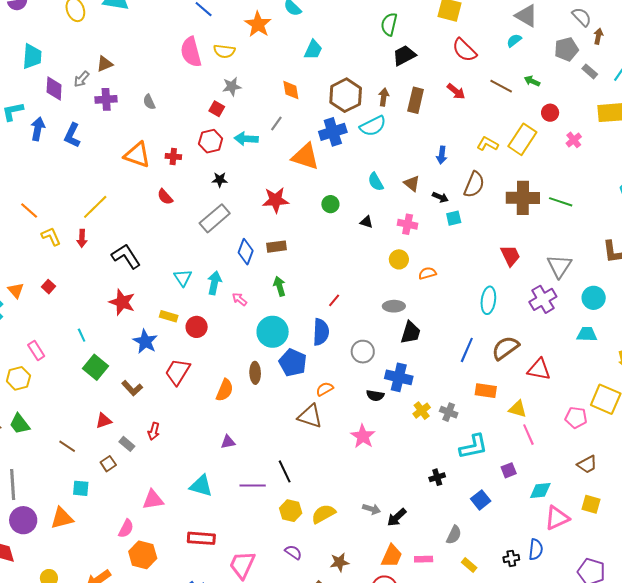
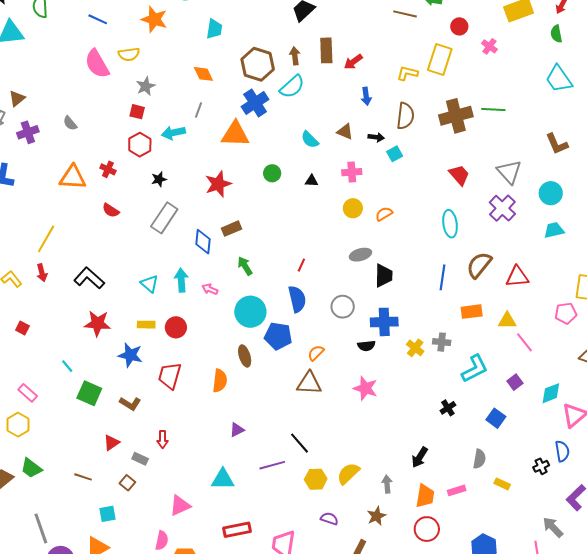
red arrow: (456, 91) -> (353, 62), moved, turned 120
red cross: (173, 157) -> (108, 169), turned 35
gray arrow: (372, 509) -> (387, 484), moved, turned -96

